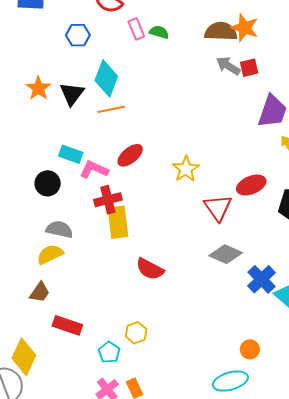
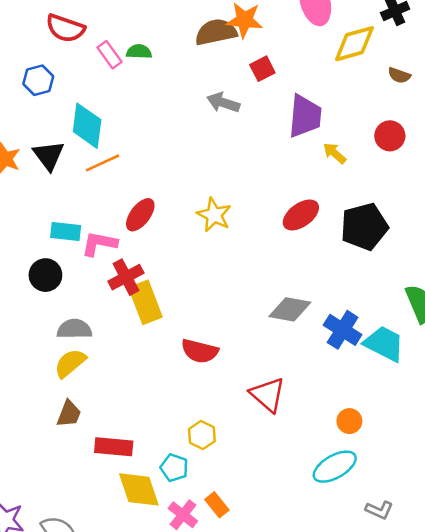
gray arrow: (228, 66) -> (223, 103), moved
red triangle: (218, 208) -> (268, 395), moved
yellow diamond: (24, 357) -> (139, 489), moved, turned -30

